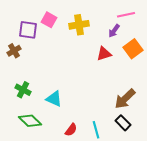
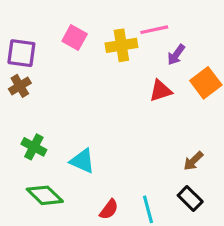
pink line: (126, 15) -> (154, 30), moved
purple square: (28, 30) -> (21, 53), moved
brown arrow: (125, 99) -> (193, 161), size x0.6

